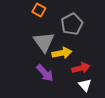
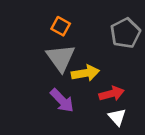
orange square: (39, 10) -> (61, 26), moved
gray pentagon: (72, 24) -> (125, 33), moved

